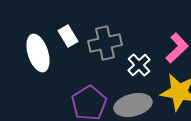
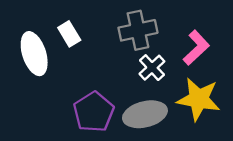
gray cross: (105, 43) -> (138, 30), moved

